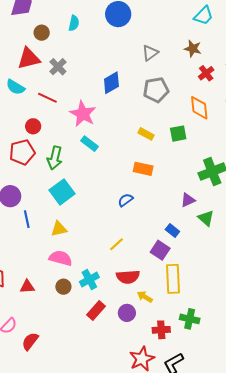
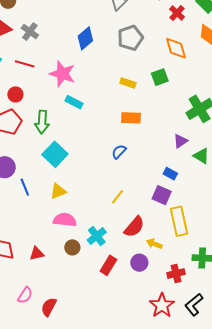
red semicircle: (128, 277) -> (134, 227), turned -35

